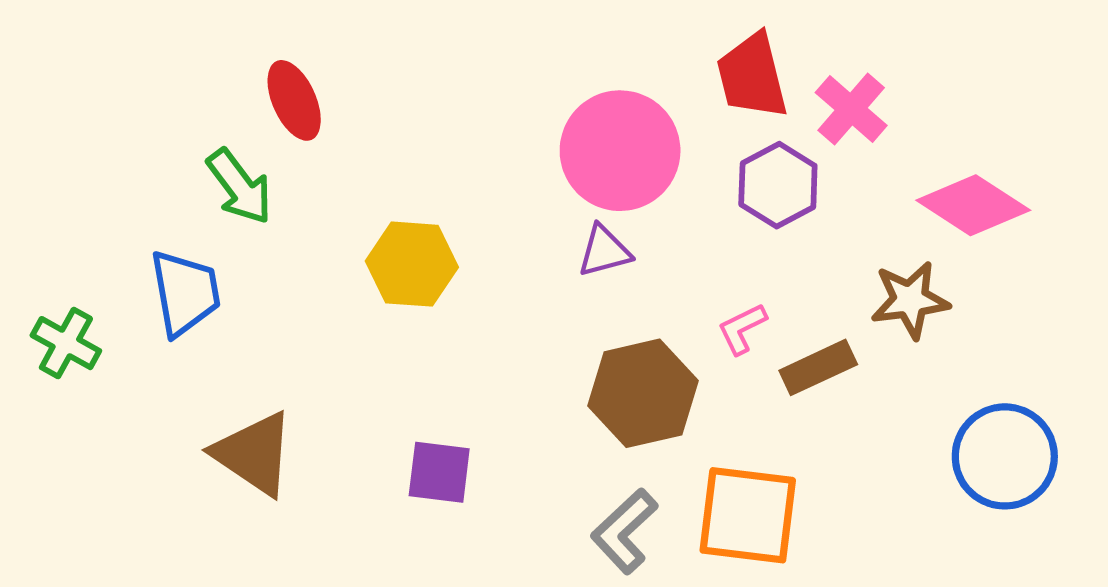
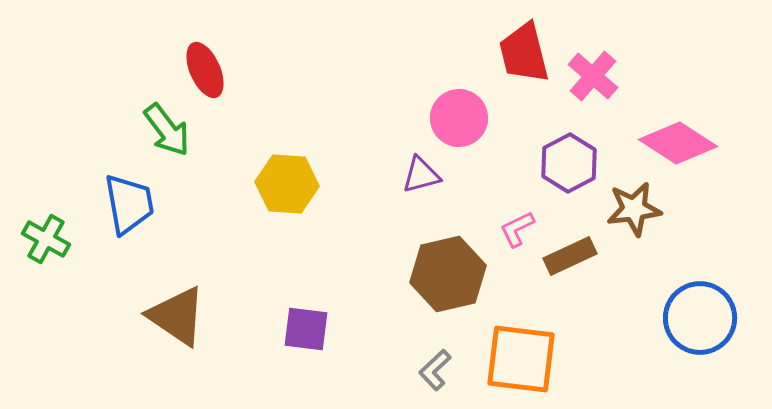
pink circle: (620, 151) -> (459, 118), moved, size x0.7
purple hexagon: (778, 185) -> (569, 163), moved
gray L-shape: (624, 531) -> (435, 370), size x0.7

